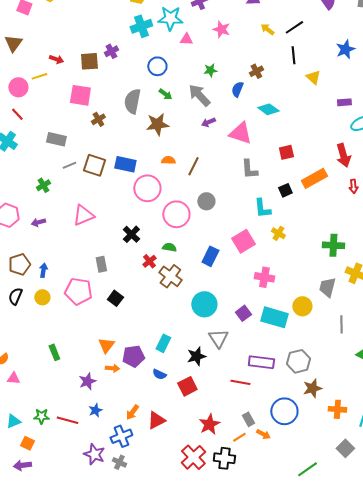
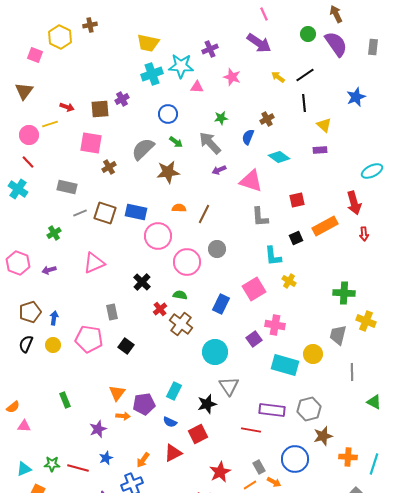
gray semicircle: (132, 101) -> (143, 149), turned 35
purple rectangle: (344, 102) -> (320, 150), moved
purple square: (243, 313) -> (254, 339), moved
red triangle: (156, 420) -> (173, 453), moved

